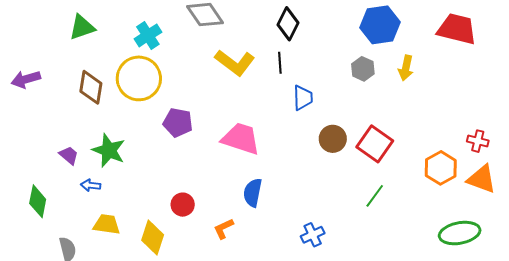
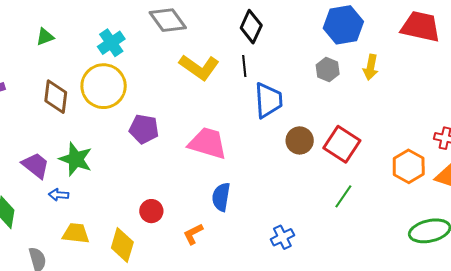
green triangle: (82, 27) -> (45, 37), size x0.7
blue trapezoid: (303, 98) -> (268, 100), size x1.4
purple trapezoid: (69, 155) -> (36, 165), size x1.4

